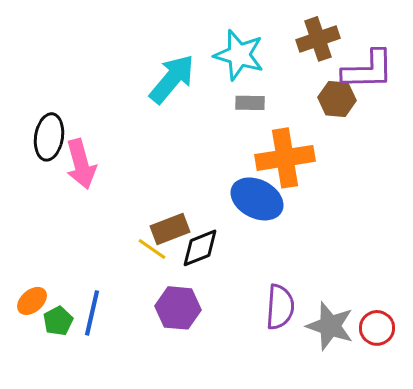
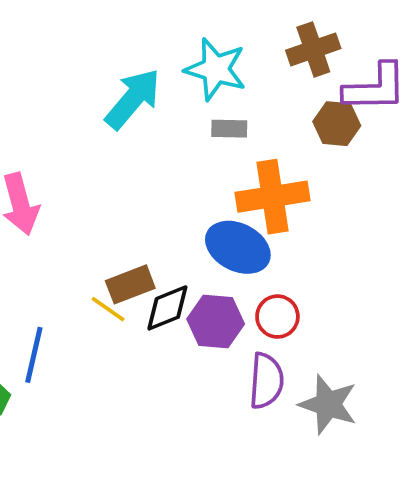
purple hexagon: (178, 308) -> (216, 321), moved
blue line: (92, 313) -> (34, 355), moved
red circle: (377, 328) -> (277, 317), moved

